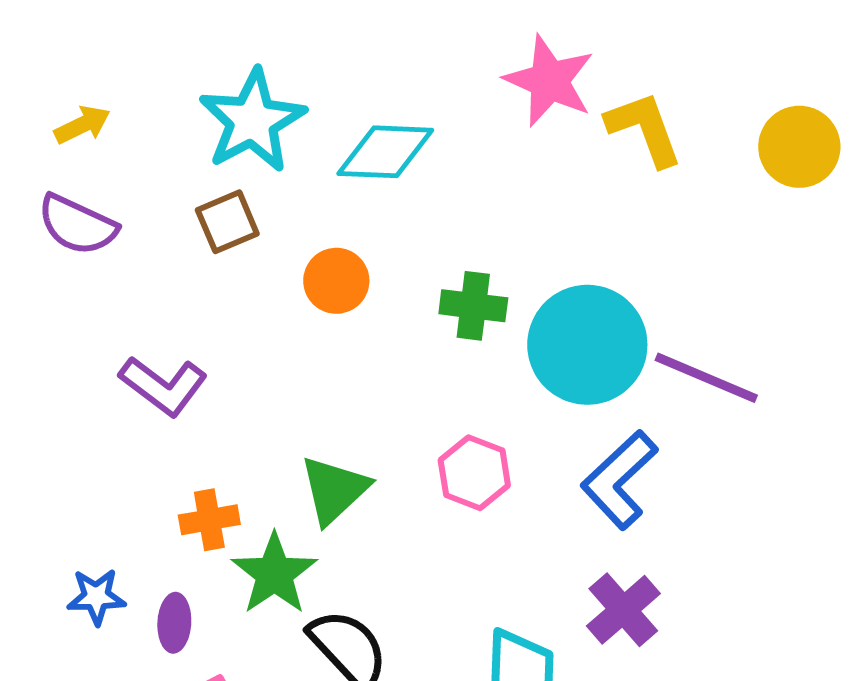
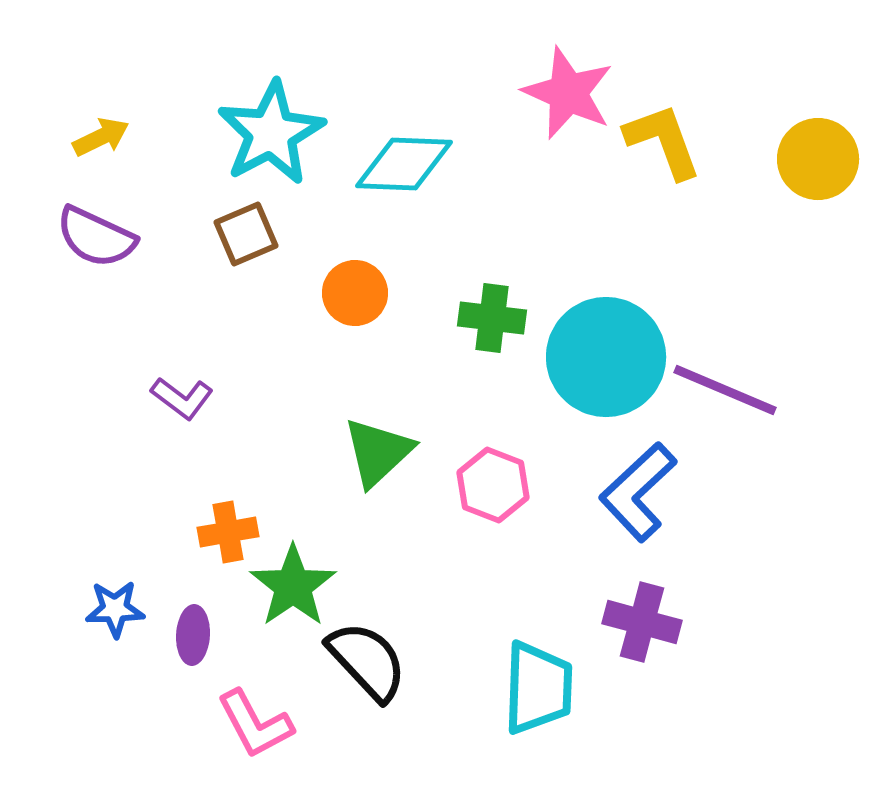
purple L-shape: (163, 386) -> (182, 398), size x0.7
green triangle: (334, 490) -> (378, 452), moved
purple cross: (623, 610) -> (642, 622), turned -34

